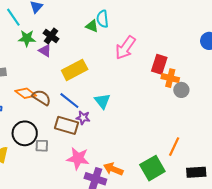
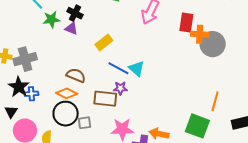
yellow rectangle: (75, 70) -> (104, 42), size x0.7
gray circle: (181, 90) -> (213, 44), size x1.6
orange diamond: (26, 93) -> (67, 93), moved
blue line: (69, 101) -> (118, 68), moved
green square: (152, 168) -> (197, 126), turned -30

